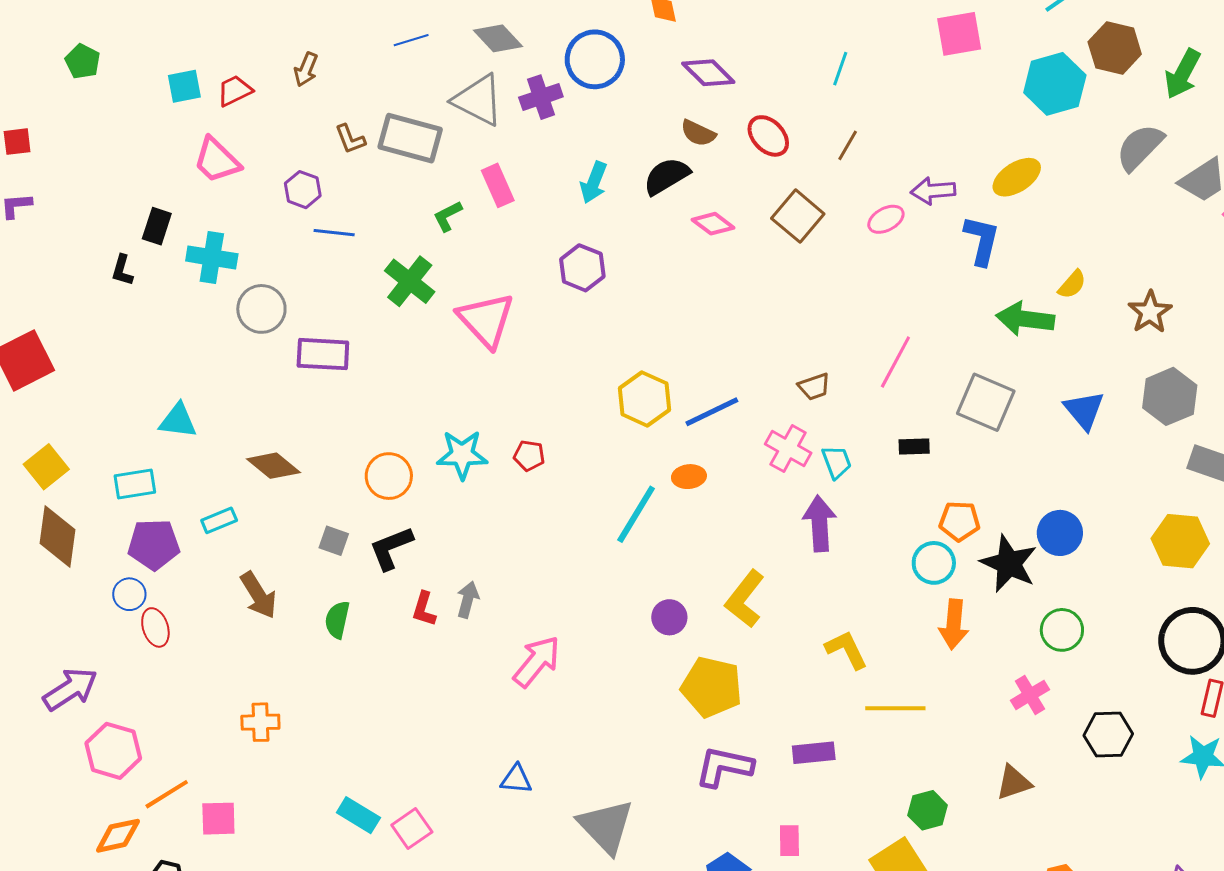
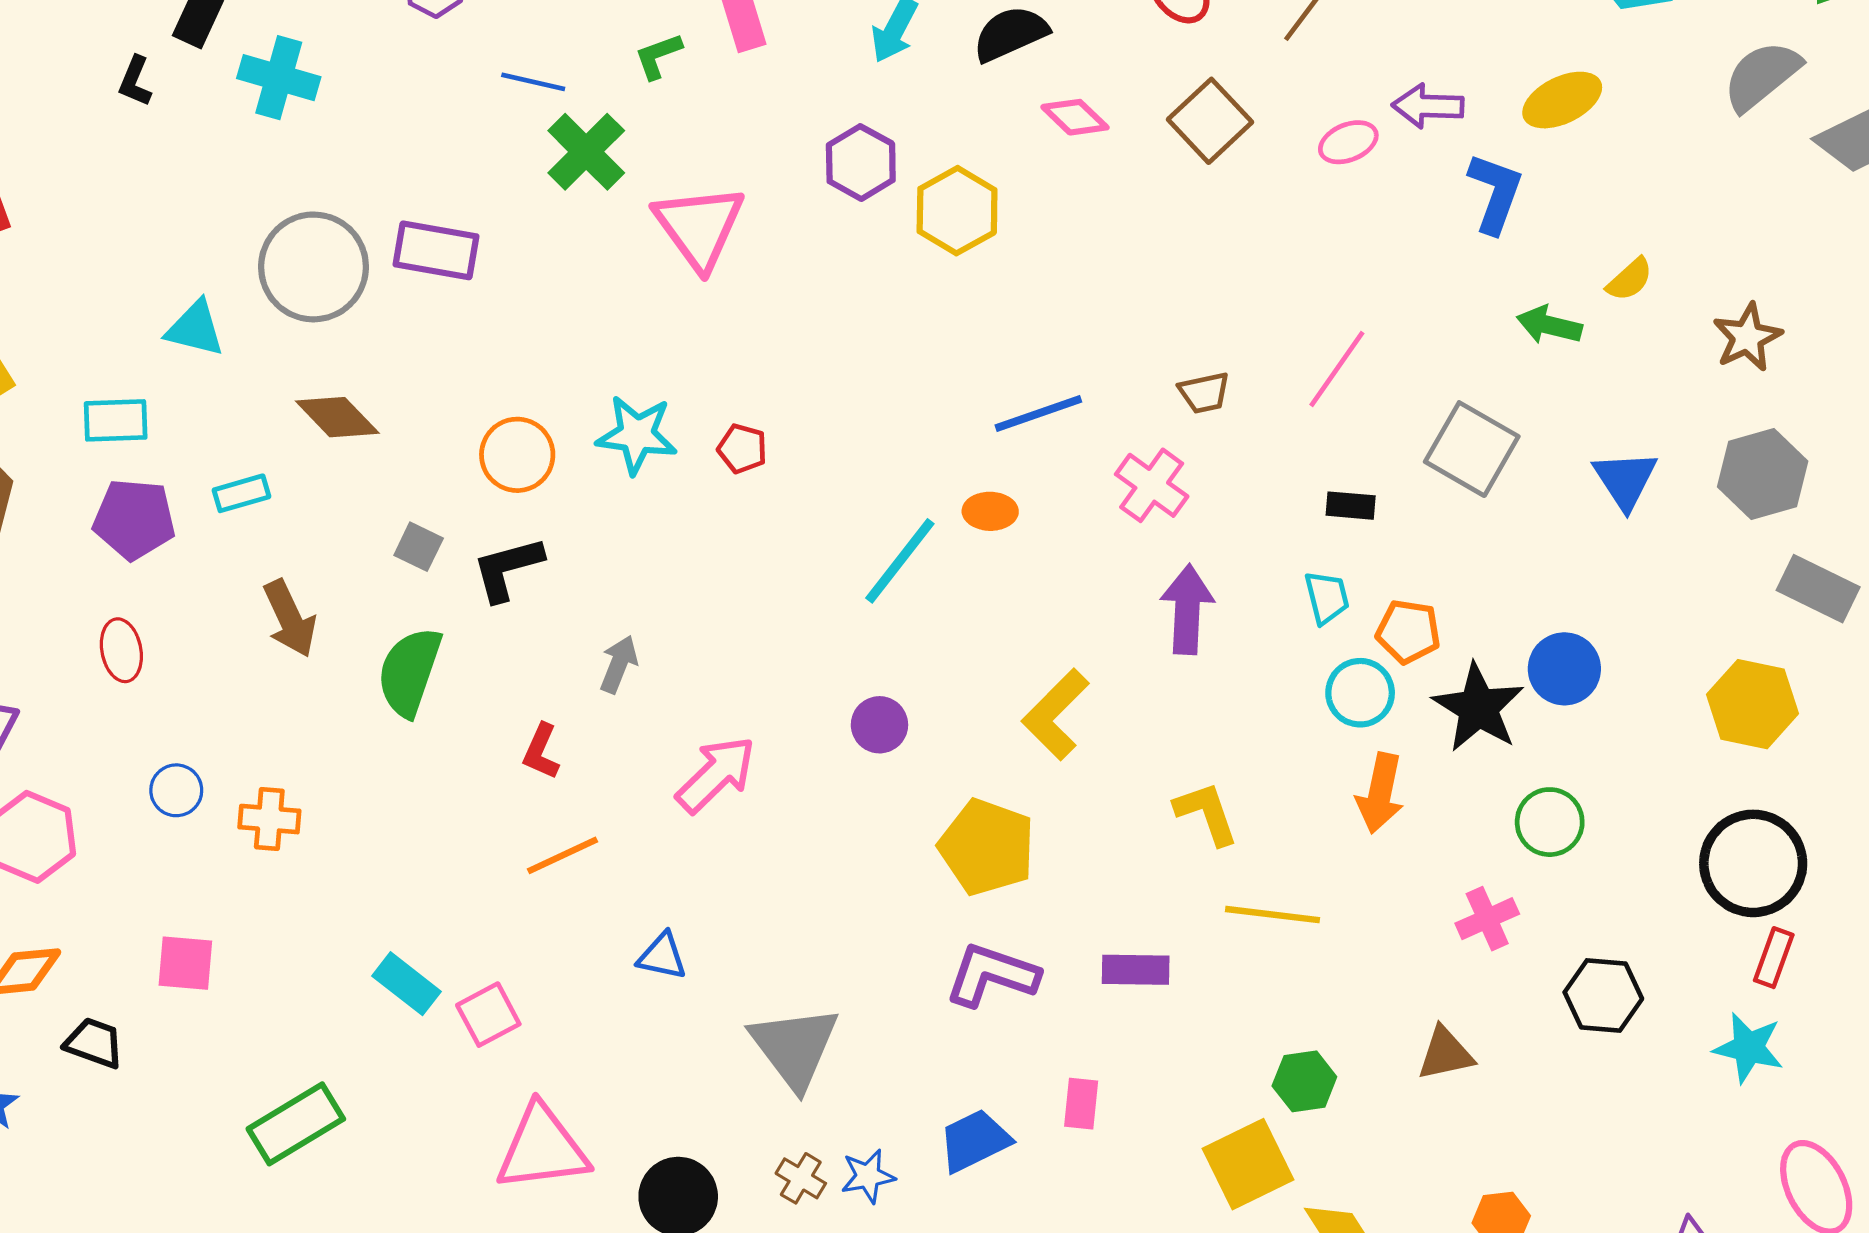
blue line: (334, 233) -> (533, 82), moved
gray circle: (261, 309) -> (314, 267), moved, size x1.4
green arrow: (1025, 319) -> (1549, 325), size x0.7
yellow hexagon: (644, 399) -> (957, 211), moved
cyan trapezoid: (837, 462) -> (1327, 597), moved
blue circle: (129, 594) -> (176, 790), moved
red L-shape: (424, 609) -> (541, 752), moved
purple circle: (669, 617) -> (879, 725), moved
green semicircle: (337, 620) -> (409, 672), size x1.5
orange line: (167, 794) -> (562, 855), moved

